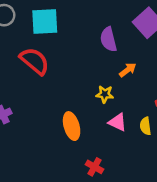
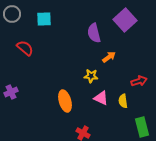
cyan square: (45, 22) -> (44, 19), size x0.7
red semicircle: (35, 61) -> (25, 48), moved, size x0.7

